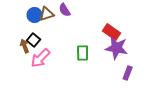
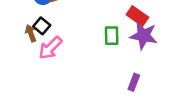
green rectangle: (83, 53) -> (112, 36), moved
purple rectangle: (128, 73) -> (134, 82), moved

